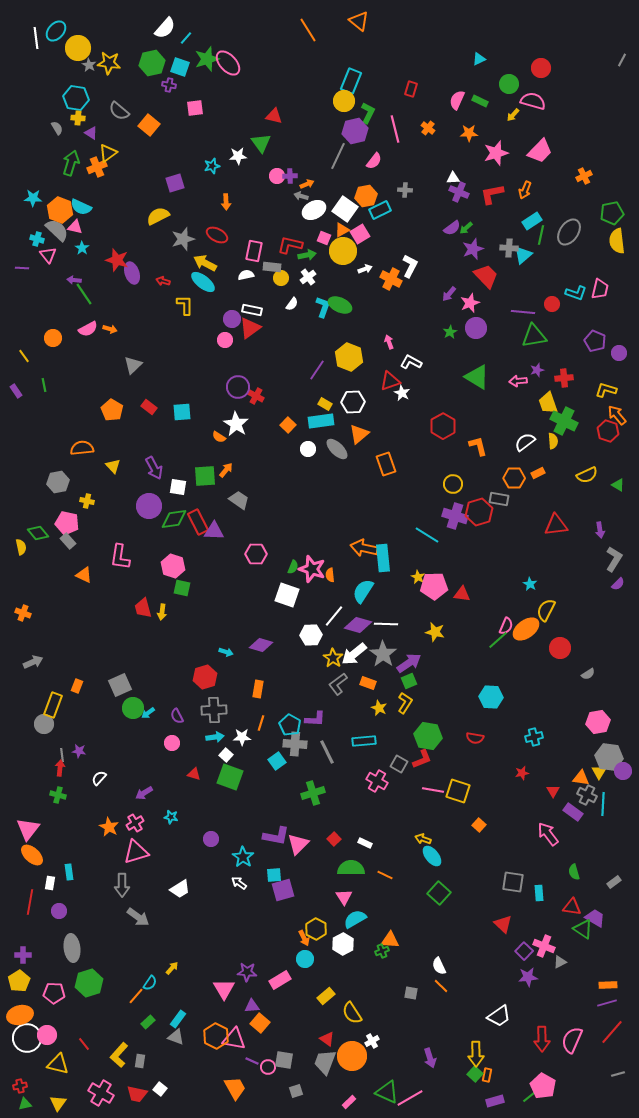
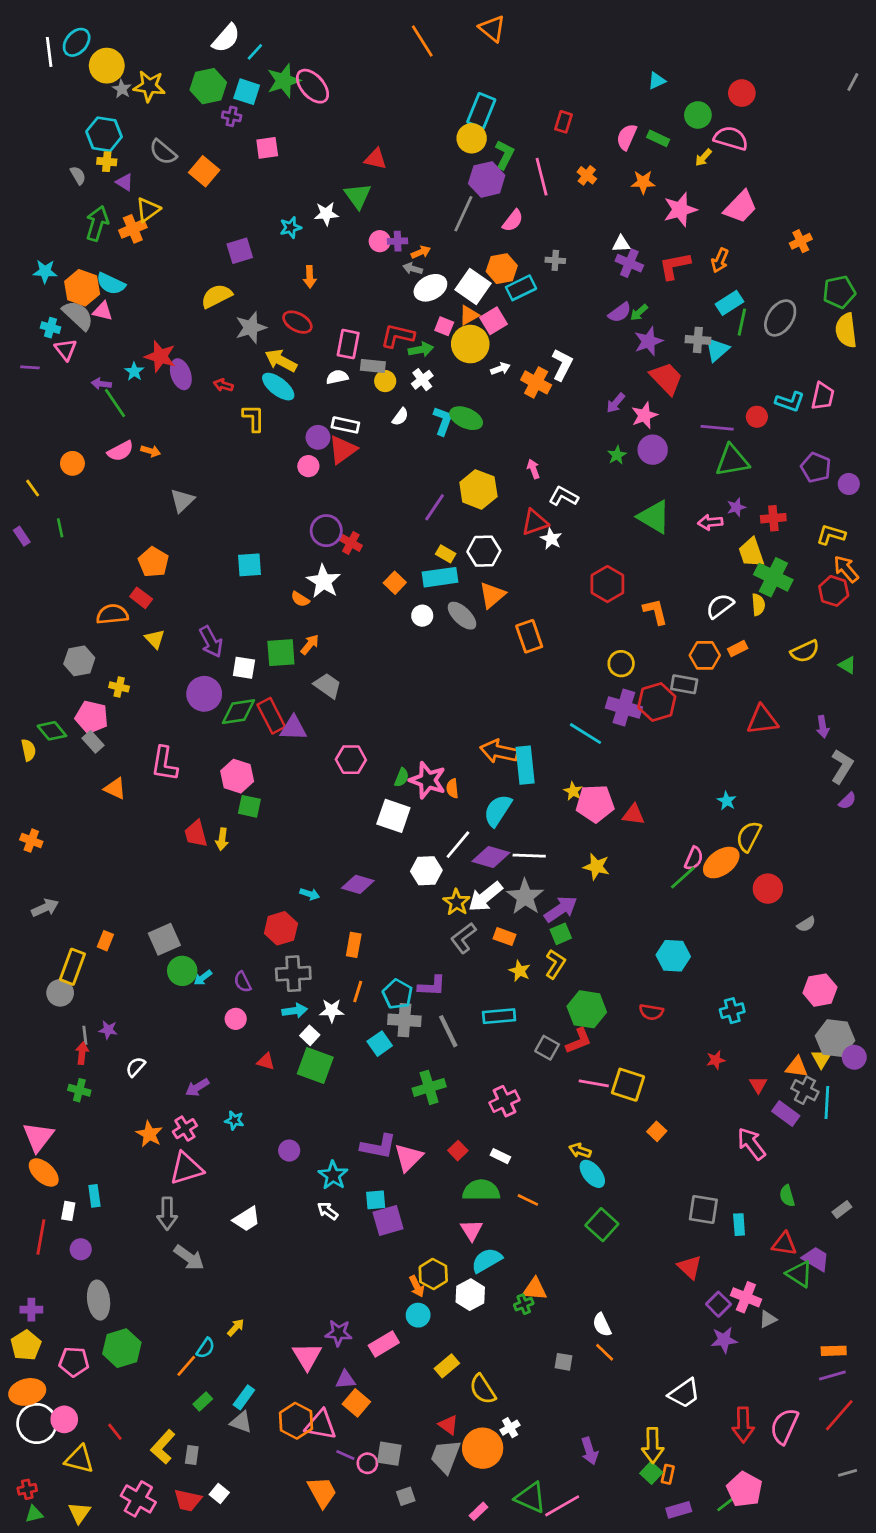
cyan star: (82, 248) -> (134, 371), moved
red rectangle: (149, 407) -> (141, 598), moved
pink cross: (377, 781) -> (505, 1101), moved, turned 35

